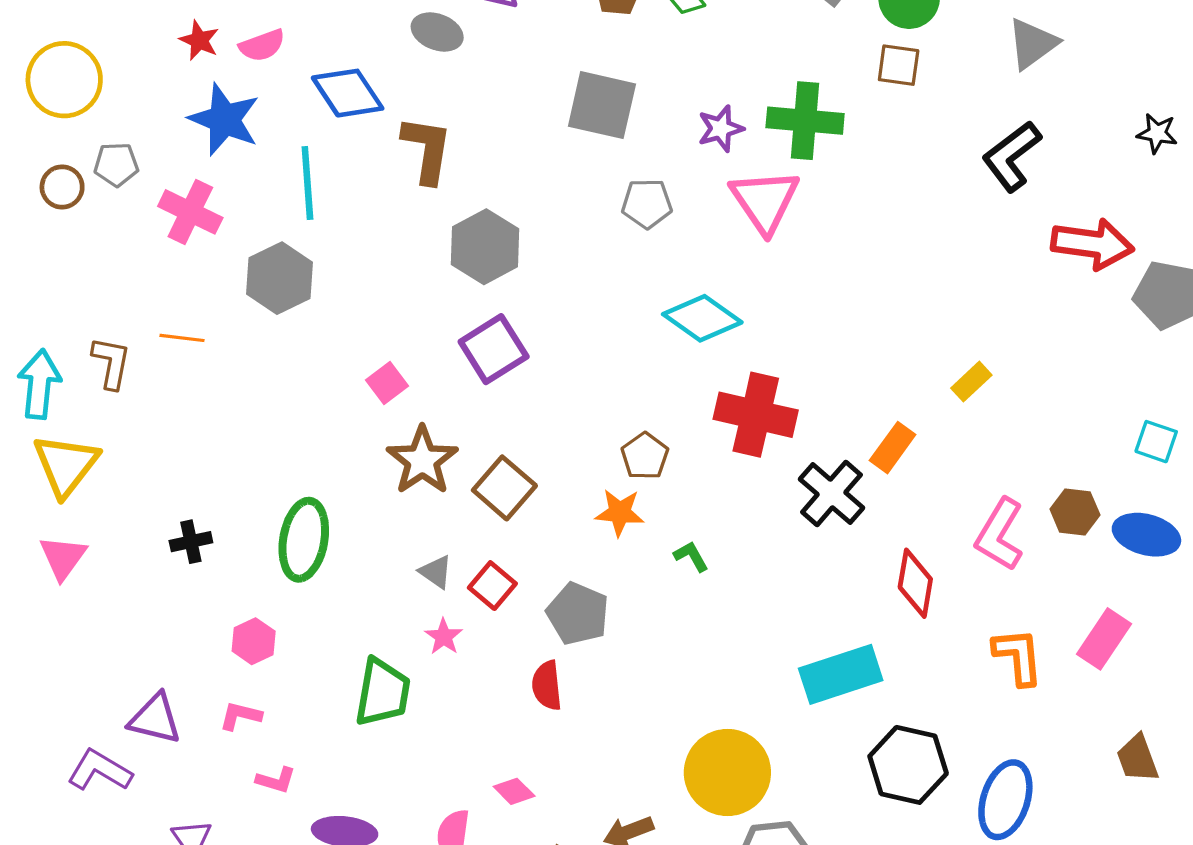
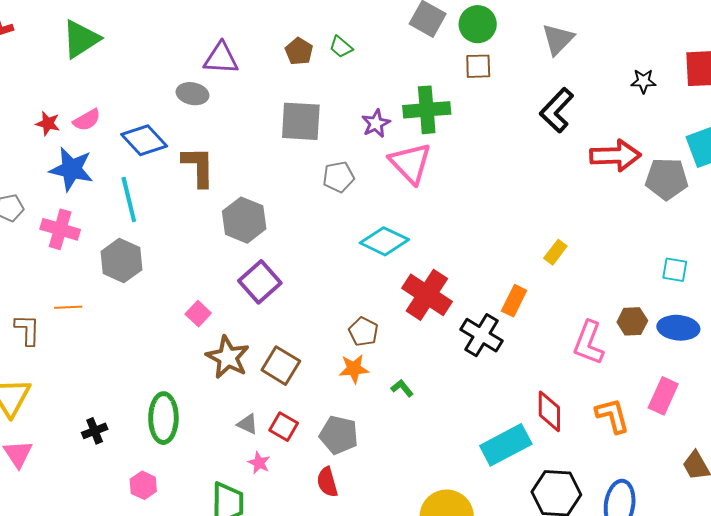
red cross: (756, 415) -> (427, 295), turned 30
red diamond: (915, 583) -> (549, 411), moved

